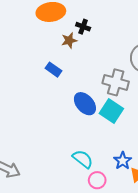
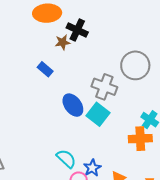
black cross: (83, 27) -> (77, 30), size x1.5
blue star: (123, 161) -> (92, 168), moved

